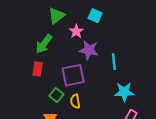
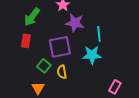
cyan star: (124, 92) -> (92, 55), moved

